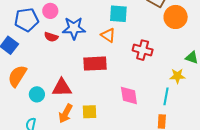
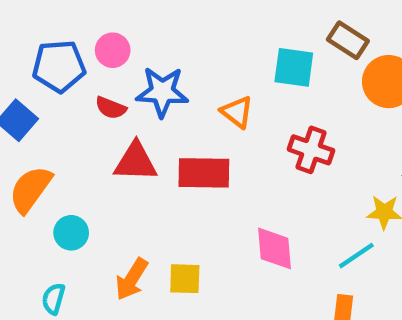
cyan square: (118, 14) -> (294, 67), moved
red triangle: (62, 88) -> (136, 162), moved
cyan line: (166, 96) -> (356, 256), turned 42

